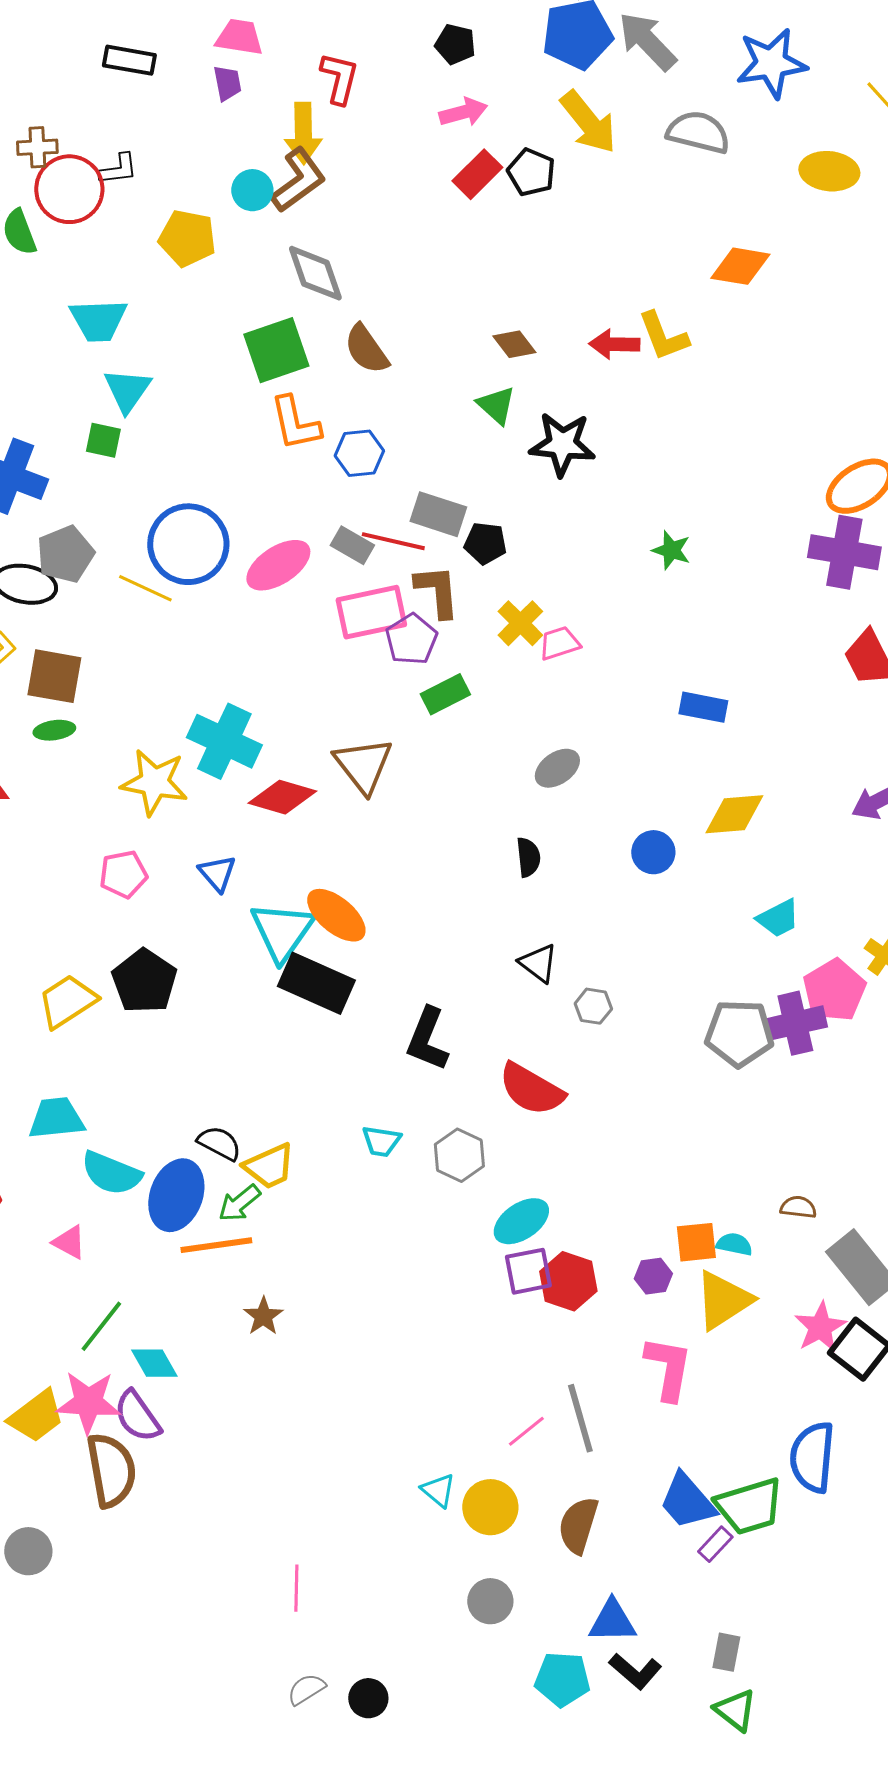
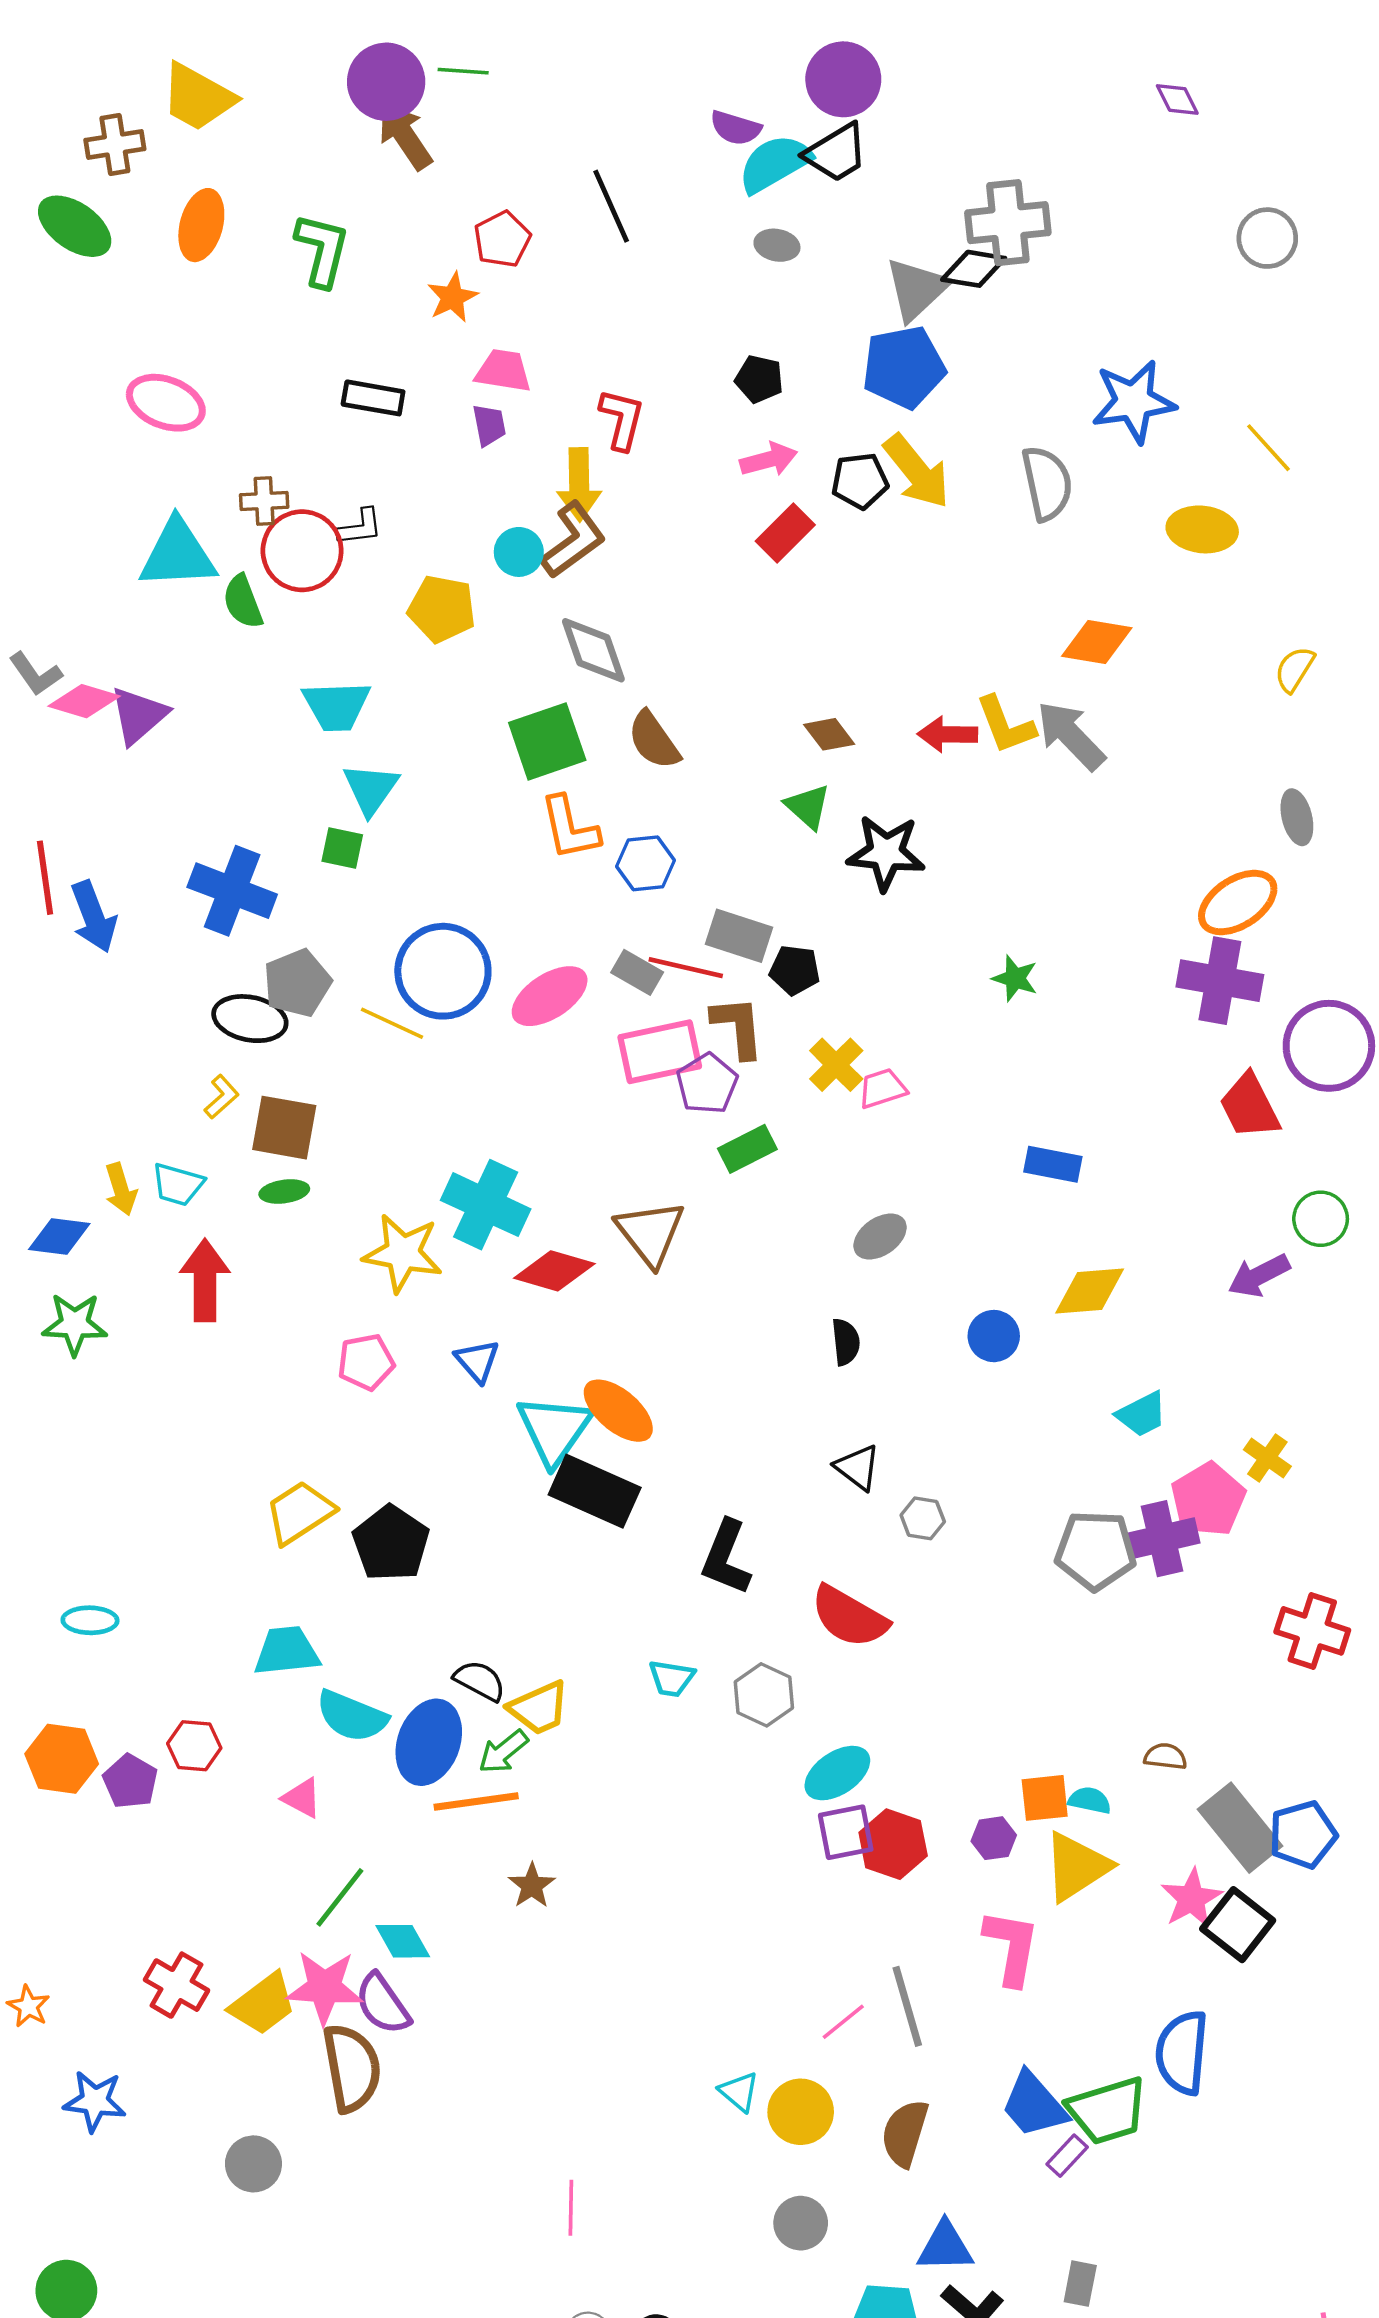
gray arrow: (647, 41) -> (1071, 736), moved
gray semicircle: (698, 132) -> (1047, 483), turned 64
black pentagon: (531, 172) -> (860, 481), moved, turned -30
black pentagon: (144, 981) -> (391, 1543), moved

